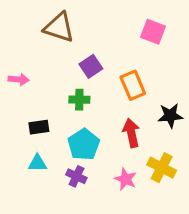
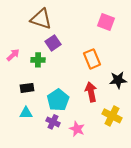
purple square: (91, 66) -> (53, 43), moved
pink arrow: (19, 79) -> (13, 55), turned -48
green cross: (79, 100) -> (38, 60), moved
pink star: (126, 179) -> (77, 129), moved

